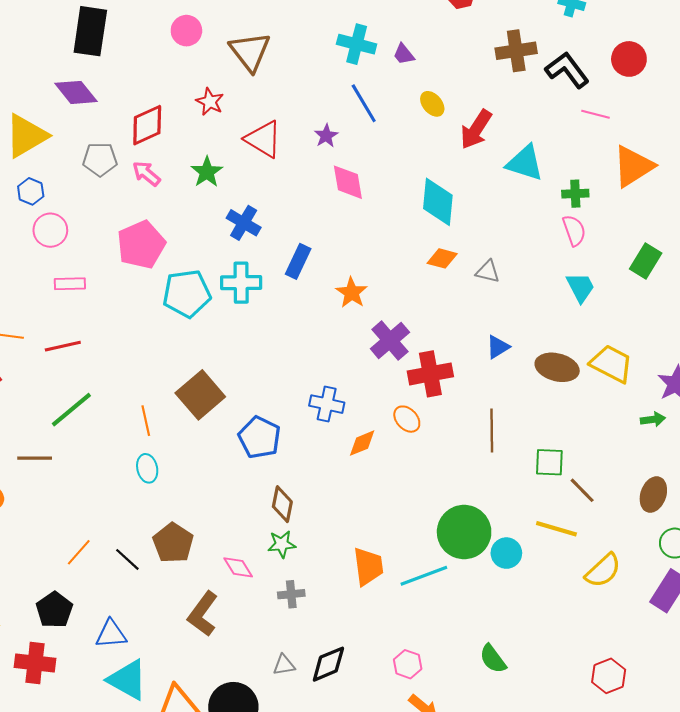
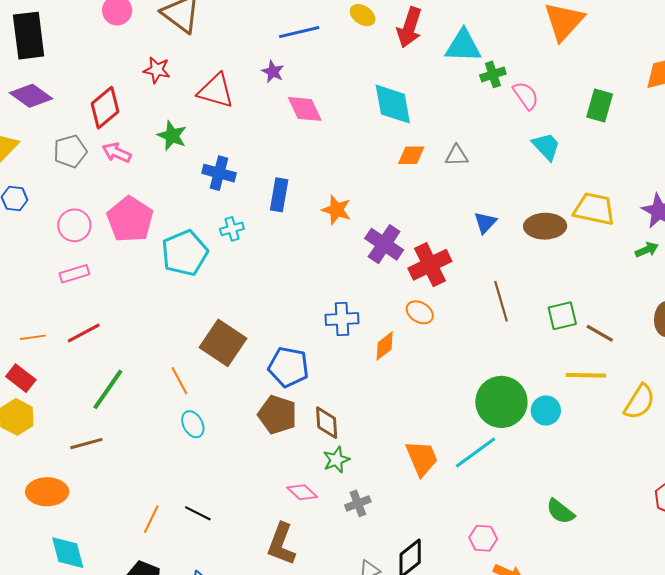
blue line: (364, 103) -> (299, 32), turned -57
green cross: (575, 194) -> (493, 74), moved
pink circle: (50, 230) -> (74, 225), moved
cyan cross: (241, 283) -> (232, 229), size x0.6
brown pentagon: (173, 543) -> (277, 415), moved

